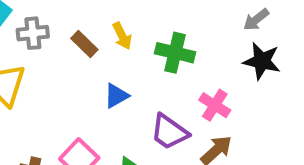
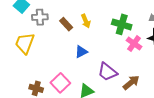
green cross: (175, 53) -> (122, 24), moved
pink cross: (215, 105) -> (134, 44), moved

